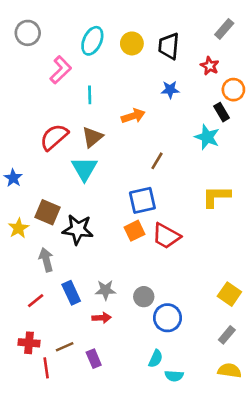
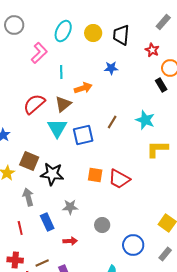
blue star: (170, 90) -> (111, 68), moved
orange arrow: (133, 116) -> (83, 88), moved
cyan star: (207, 137) -> (145, 120), moved
blue square: (142, 200) -> (83, 135), moved
orange square: (135, 231) -> (95, 175), turned 35
gray star: (106, 290) -> (70, 207), moved
red line: (36, 301) -> (20, 228), turned -64
blue circle: (167, 318) -> (133, 245), moved

